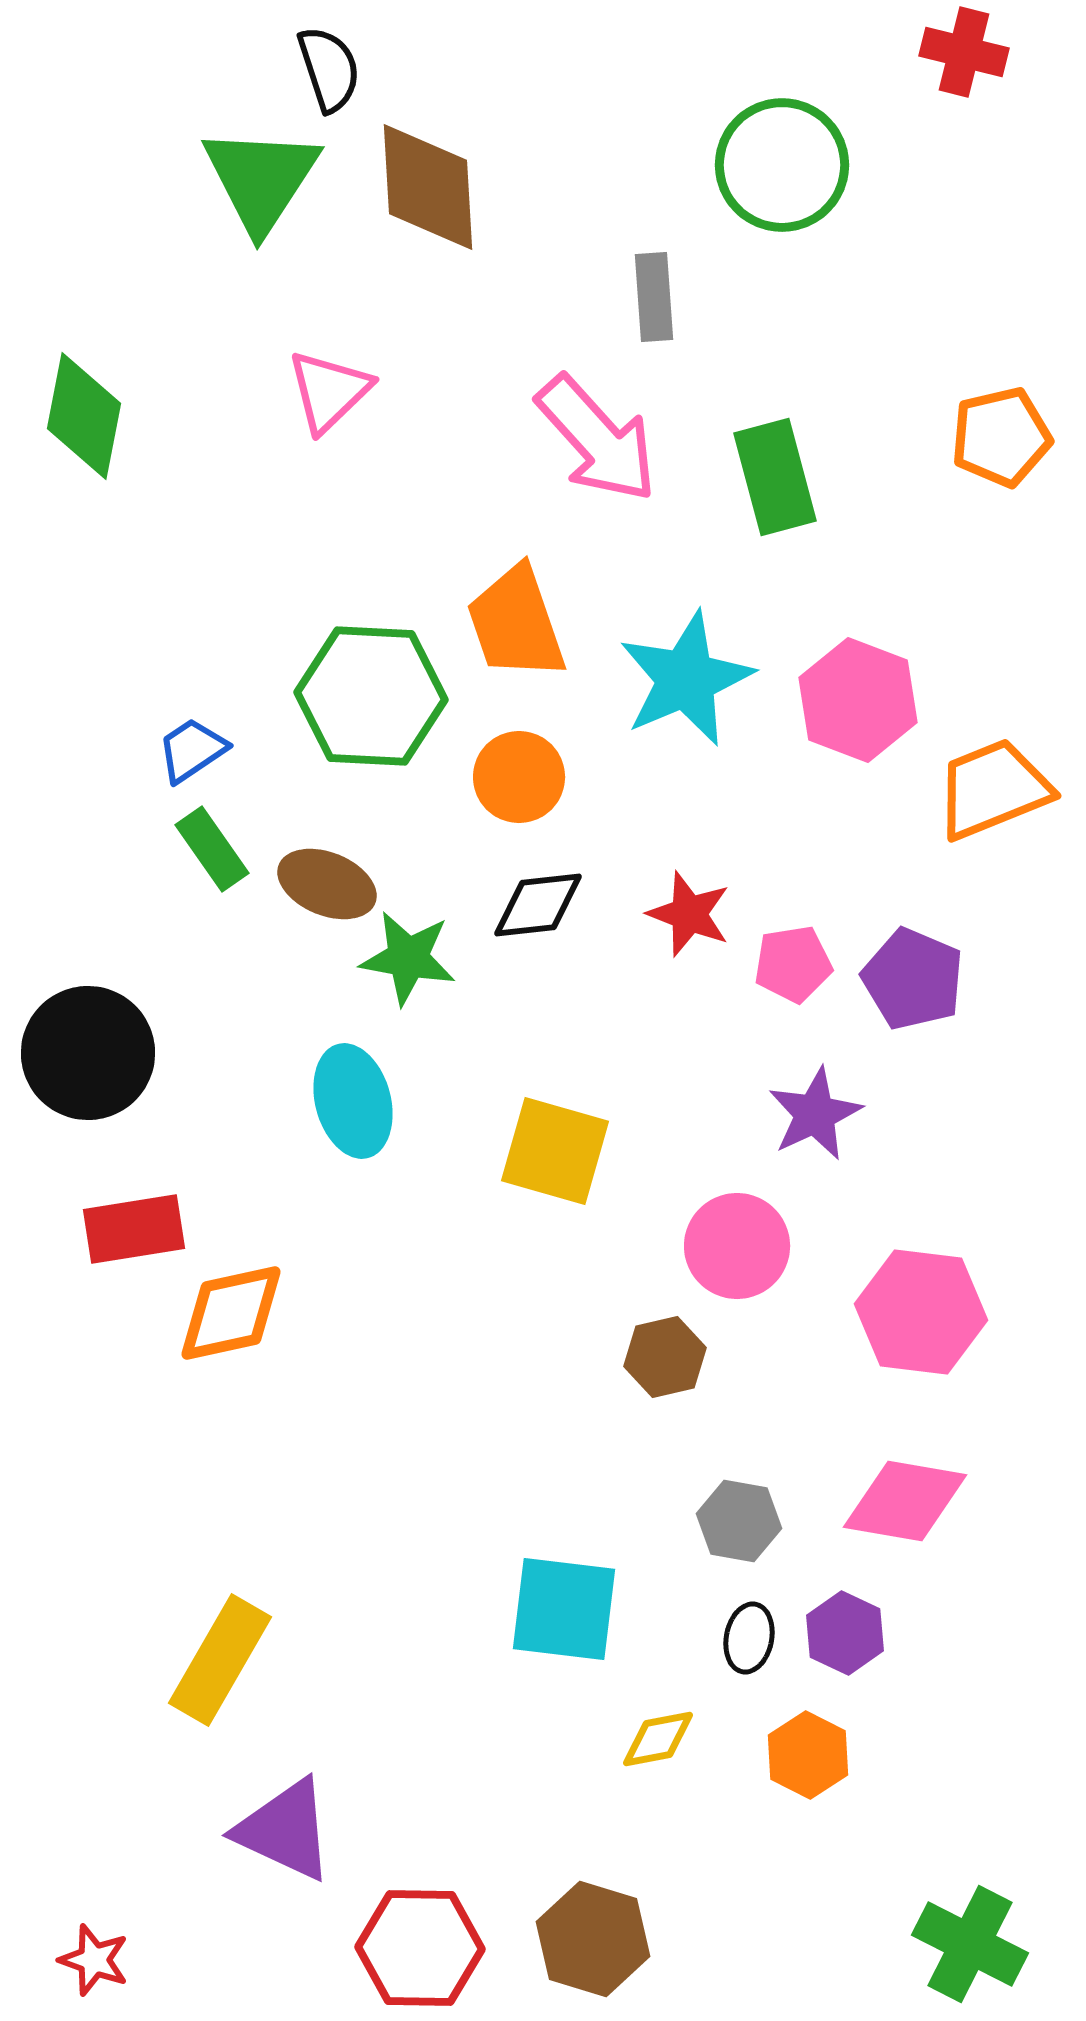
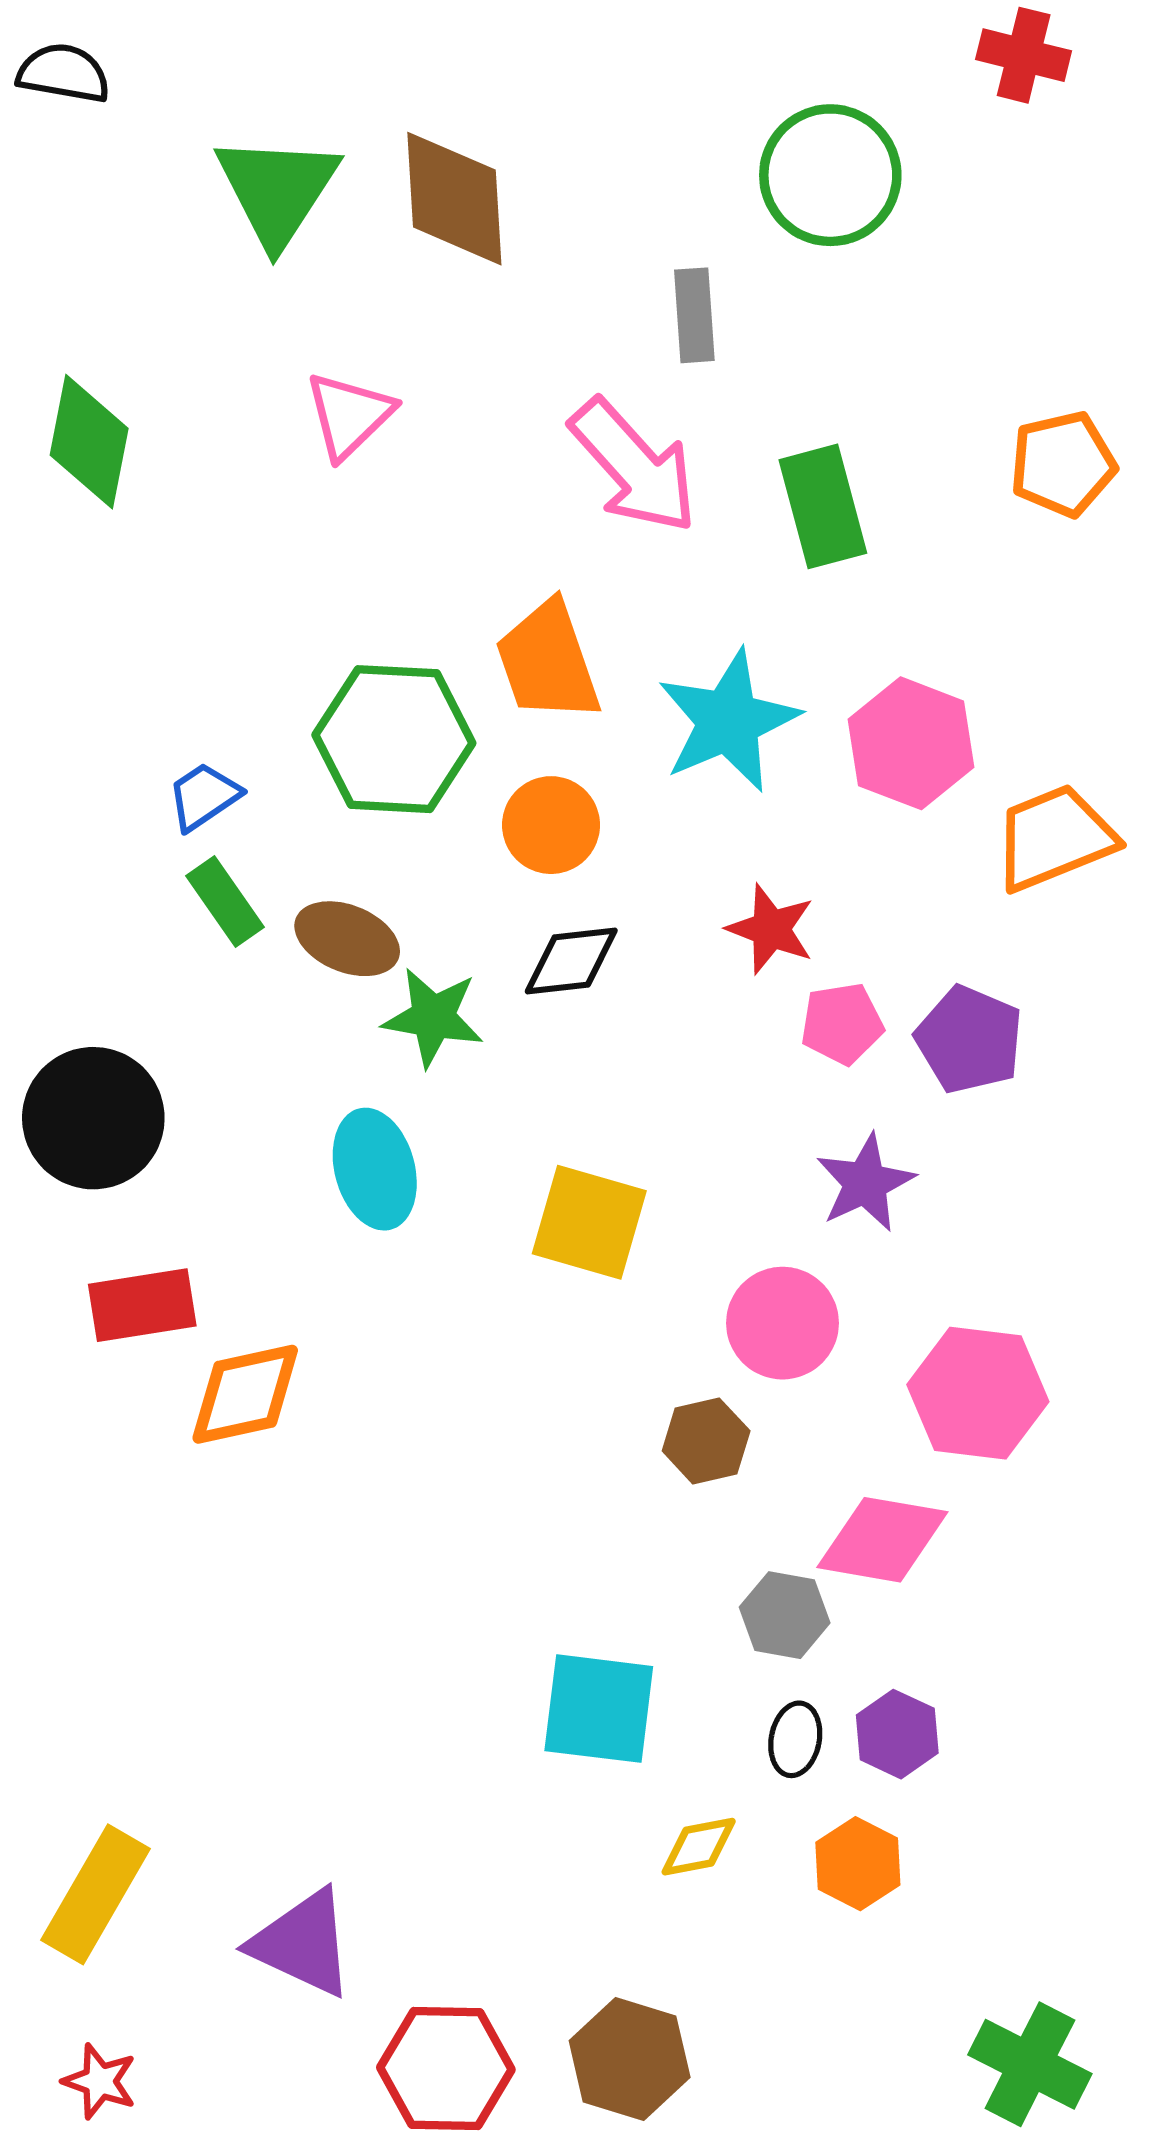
black semicircle: (329, 69) -> (64, 73), moved, turned -62
red star: (689, 914) -> (771, 929), moved
pink diamond: (905, 1501) -> (882, 1540), moved
yellow rectangle: (220, 1660) -> (95, 1894), moved

